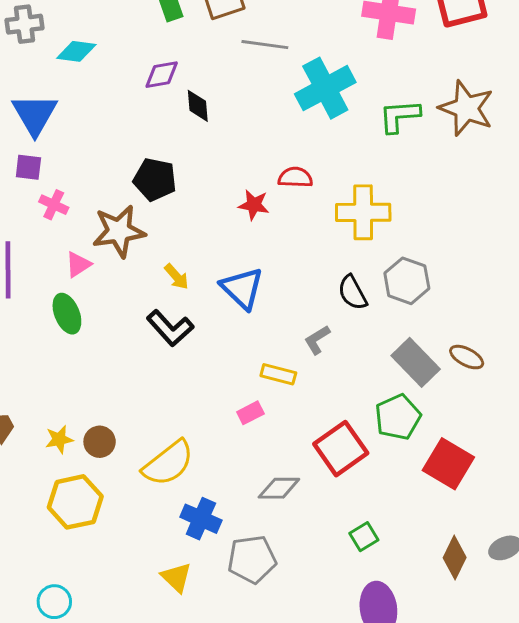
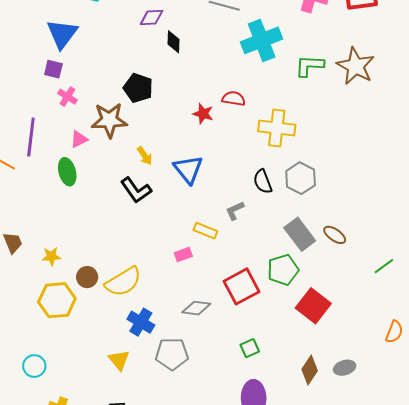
brown circle: (100, 442) -> (87, 277), moved

